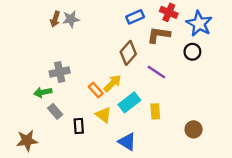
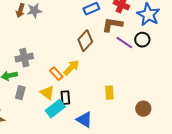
purple line: (156, 72) -> (124, 43), moved
cyan rectangle: (129, 102) -> (55, 109), moved
gray rectangle: (55, 111) -> (20, 93), turned 56
yellow triangle: (104, 115) -> (47, 93), moved
black rectangle: (79, 126) -> (65, 98), moved

